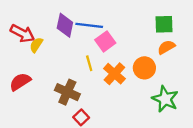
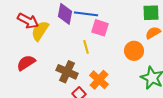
pink square: (105, 41) -> (100, 28), turned -36
yellow semicircle: (36, 45) -> (40, 31), size x1.5
orange cross: (114, 74) -> (99, 80), moved

